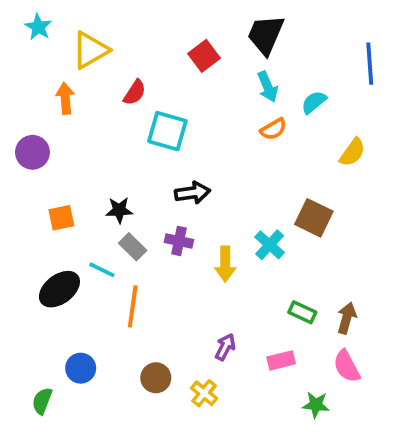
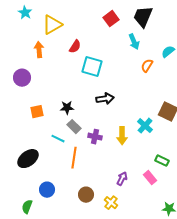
red square: (204, 56) -> (111, 19), moved
cyan arrow: (268, 87) -> (134, 42), moved
orange semicircle: (273, 129) -> (147, 66), turned 152
purple cross: (179, 241) -> (95, 137), moved
black ellipse: (59, 289) -> (28, 159), moved
pink rectangle: (281, 360) -> (150, 178), moved, turned 64

